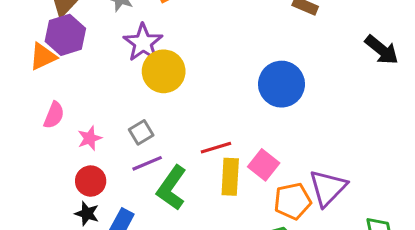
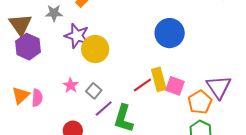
orange triangle: (43, 57) -> (21, 95), moved
pink star: (90, 138) -> (71, 85), moved
yellow rectangle: (230, 177) -> (159, 79), moved

